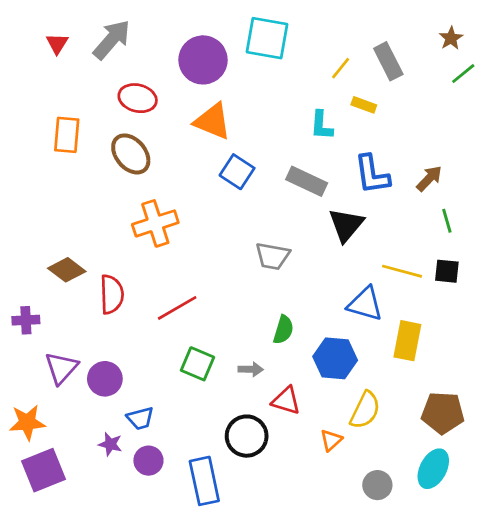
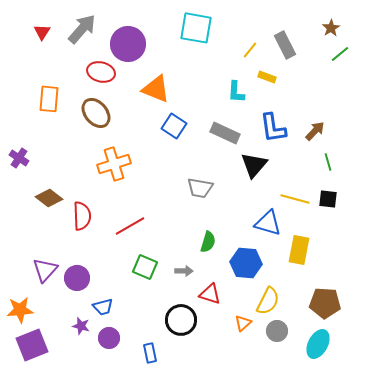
purple circle: (203, 60) -> (128, 44), moved
purple cross: (26, 320) -> (19, 158), moved, turned 36
blue rectangle: (204, 481) -> (150, 353), size x0.6
gray circle: (377, 485) -> (277, 331), moved

